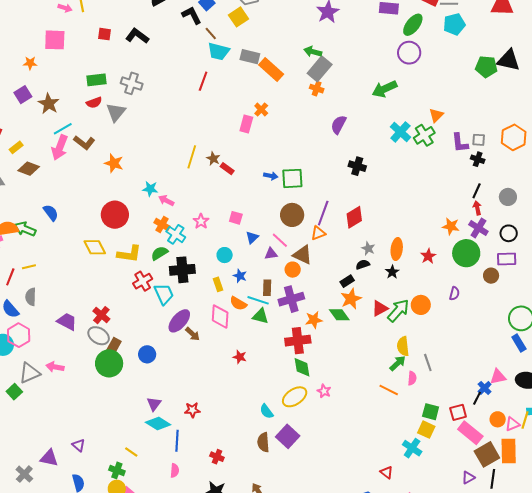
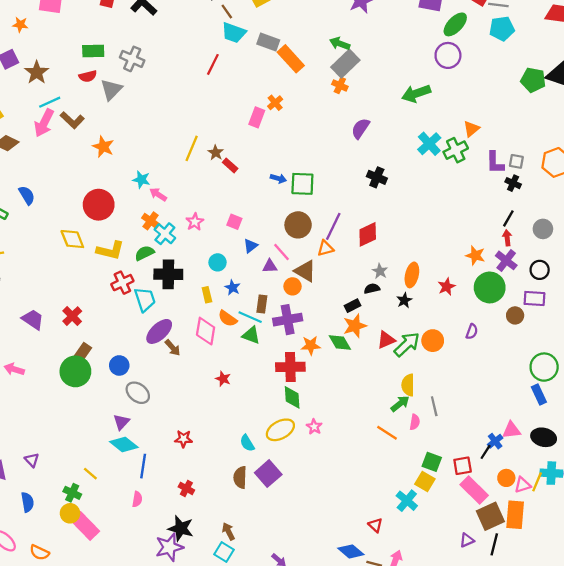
gray ellipse: (99, 336) -> (138, 393), moved
red star: (192, 410) -> (183, 439), moved

